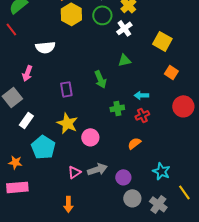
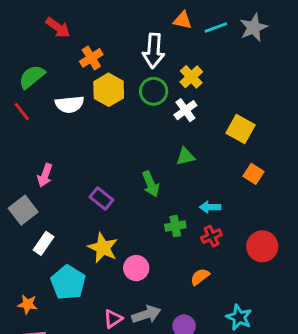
white semicircle: (45, 47) -> (70, 104), moved
purple rectangle: (66, 89) -> (101, 198), turned -42
red circle: (183, 106) -> (262, 246), moved

